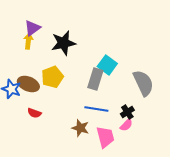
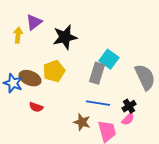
yellow arrow: (28, 41) -> (18, 35), moved

